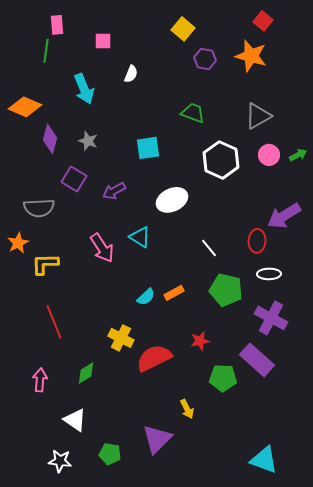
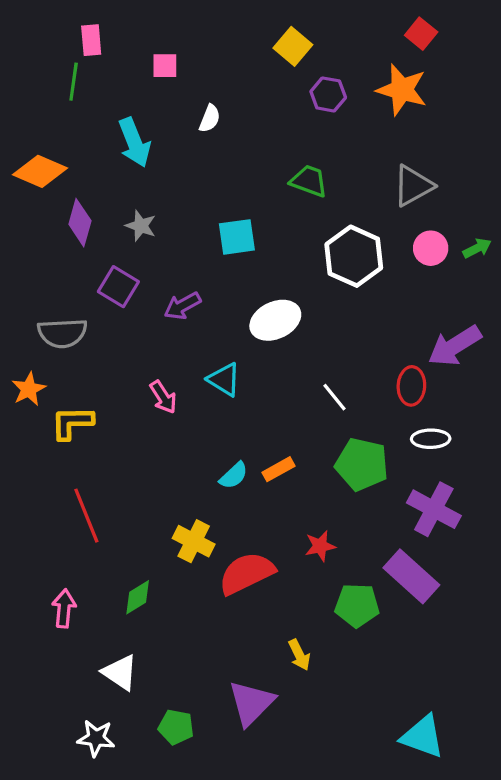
pink arrow: (102, 248) -> (163, 397), size x0.7

